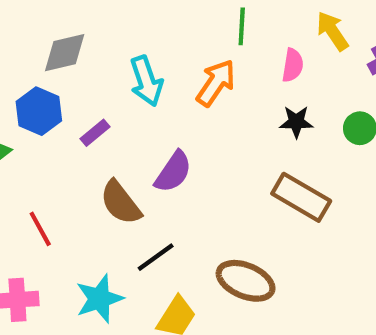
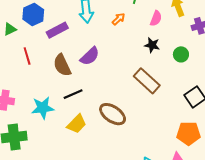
orange arrow: (216, 83) -> (118, 19), size x0.6
purple rectangle: (95, 133) -> (57, 30), size x1.5
red line: (40, 229) -> (27, 56), moved

